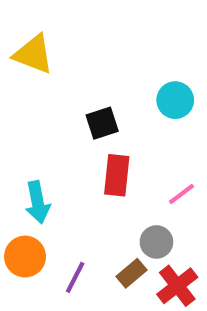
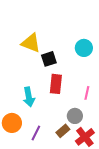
yellow triangle: (33, 54) -> (31, 43), moved
pink line: (181, 194) -> (87, 93), turned -40
cyan arrow: (38, 202) -> (29, 97), moved

